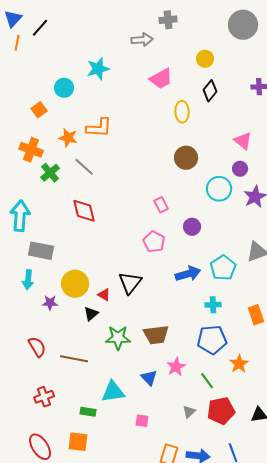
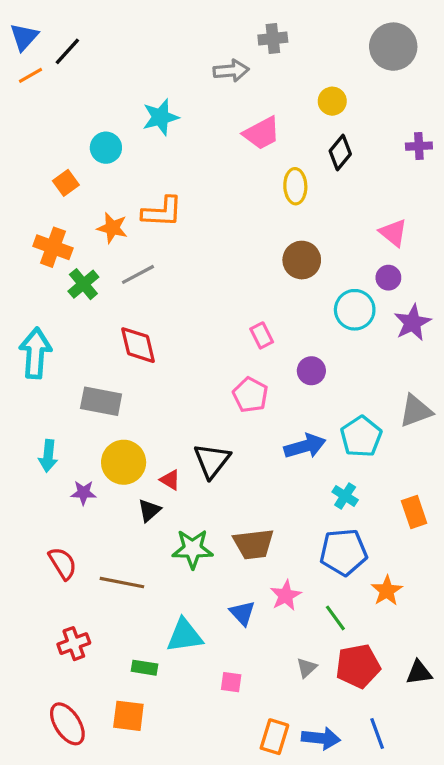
orange line: (17, 43) -> (30, 75), turned 49
gray line: (84, 167) -> (138, 274), turned -70
gray rectangle: (41, 251) -> (101, 401), moved
cyan cross: (213, 305) -> (345, 496), turned 35

